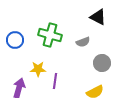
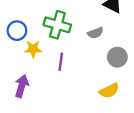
yellow star: (38, 69) -> (33, 49), moved
purple line: (55, 81) -> (61, 62), moved

